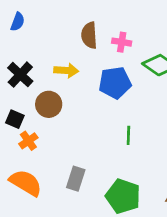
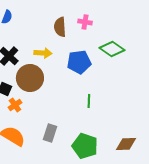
pink cross: (122, 42) -> (85, 22), moved
brown circle: (49, 104) -> (30, 78), size x1.4

